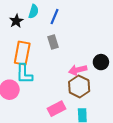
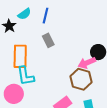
cyan semicircle: (34, 11) -> (24, 14), turned 48
pink arrow: (78, 70) -> (87, 63), moved

